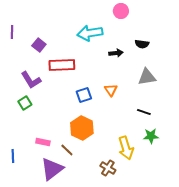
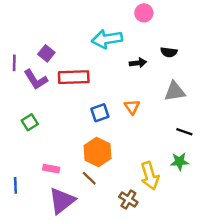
purple line: (12, 32) -> (14, 63), moved
purple L-shape: (31, 80) -> (36, 79), moved
black line: (144, 112) -> (184, 132), moved
brown line: (67, 150) -> (89, 178), moved

